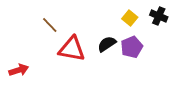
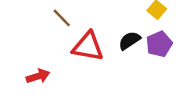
red arrow: (19, 70) -> (38, 76), moved

